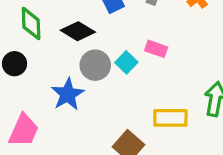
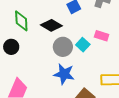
blue star: (68, 94) -> (64, 74), moved, turned -30

